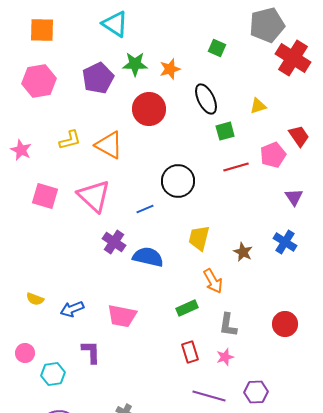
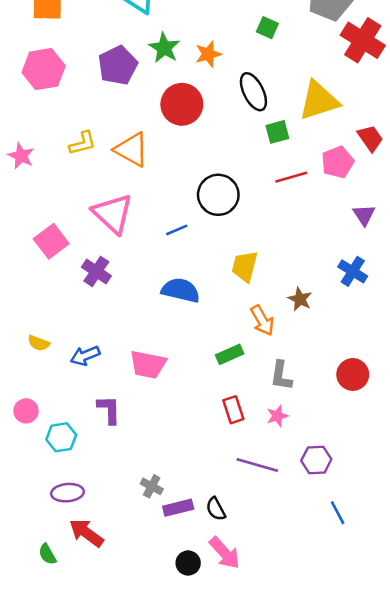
green star: (135, 64) -> (164, 48), turned 30
yellow triangle: (258, 106) -> (319, 101), size x2.0
pink square: (45, 196) -> (51, 241), moved, turned 36
purple cross: (114, 242) -> (96, 271), moved
brown star: (243, 252) -> (300, 299), moved

